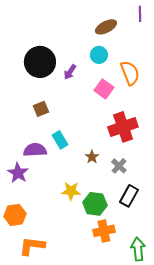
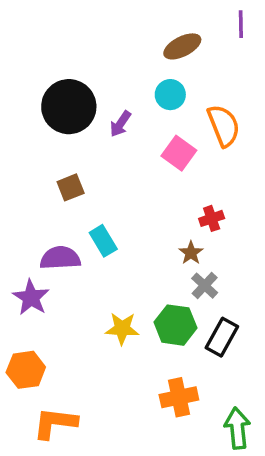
red cross: (123, 127) -> (212, 218), size x0.5
brown star: (92, 157) -> (191, 253), moved
green hexagon: (95, 204) -> (175, 325), moved

